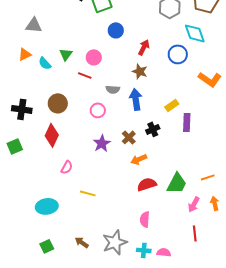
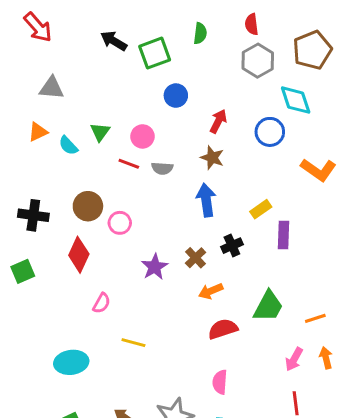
gray semicircle: (113, 89) -> (162, 168), moved
pink circle: (98, 110) -> (120, 223), moved
green trapezoid: (177, 183) -> (268, 306), moved

